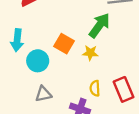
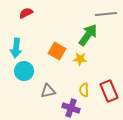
cyan circle: (38, 61) -> (24, 71), moved
gray triangle: (43, 94) -> (48, 91), moved

